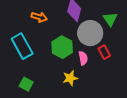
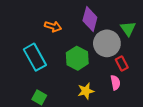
pink semicircle: (83, 58) -> (115, 83), moved

